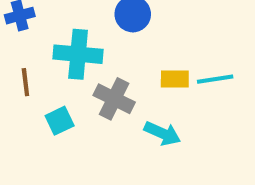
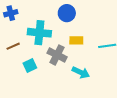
yellow rectangle: (175, 79) -> (76, 40), moved
brown line: (25, 82) -> (13, 46), turned 72

